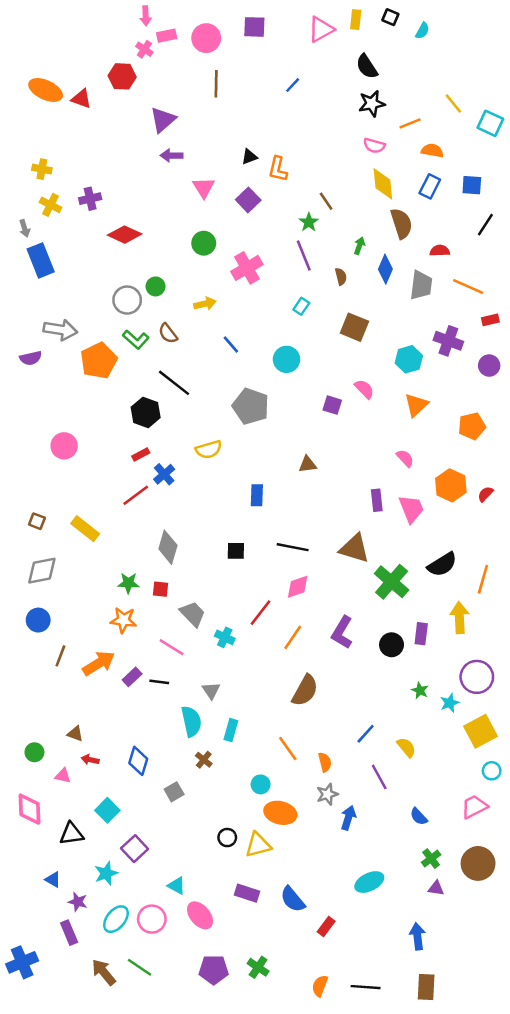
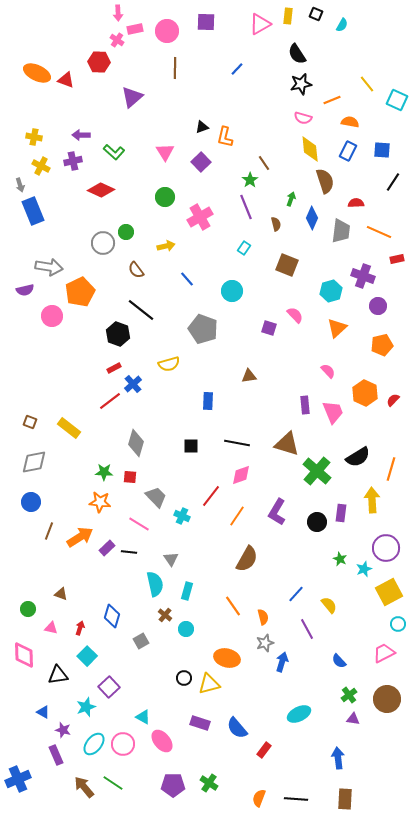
purple arrow: (172, 155) -> (81, 135), moved
green L-shape: (136, 340) -> (114, 152), moved
purple circle: (489, 366) -> (378, 306), moved
pink circle: (64, 446) -> (52, 316), moved
red arrow: (90, 760) -> (80, 628), moved, turned 96
cyan circle: (261, 784) -> (186, 629), moved

